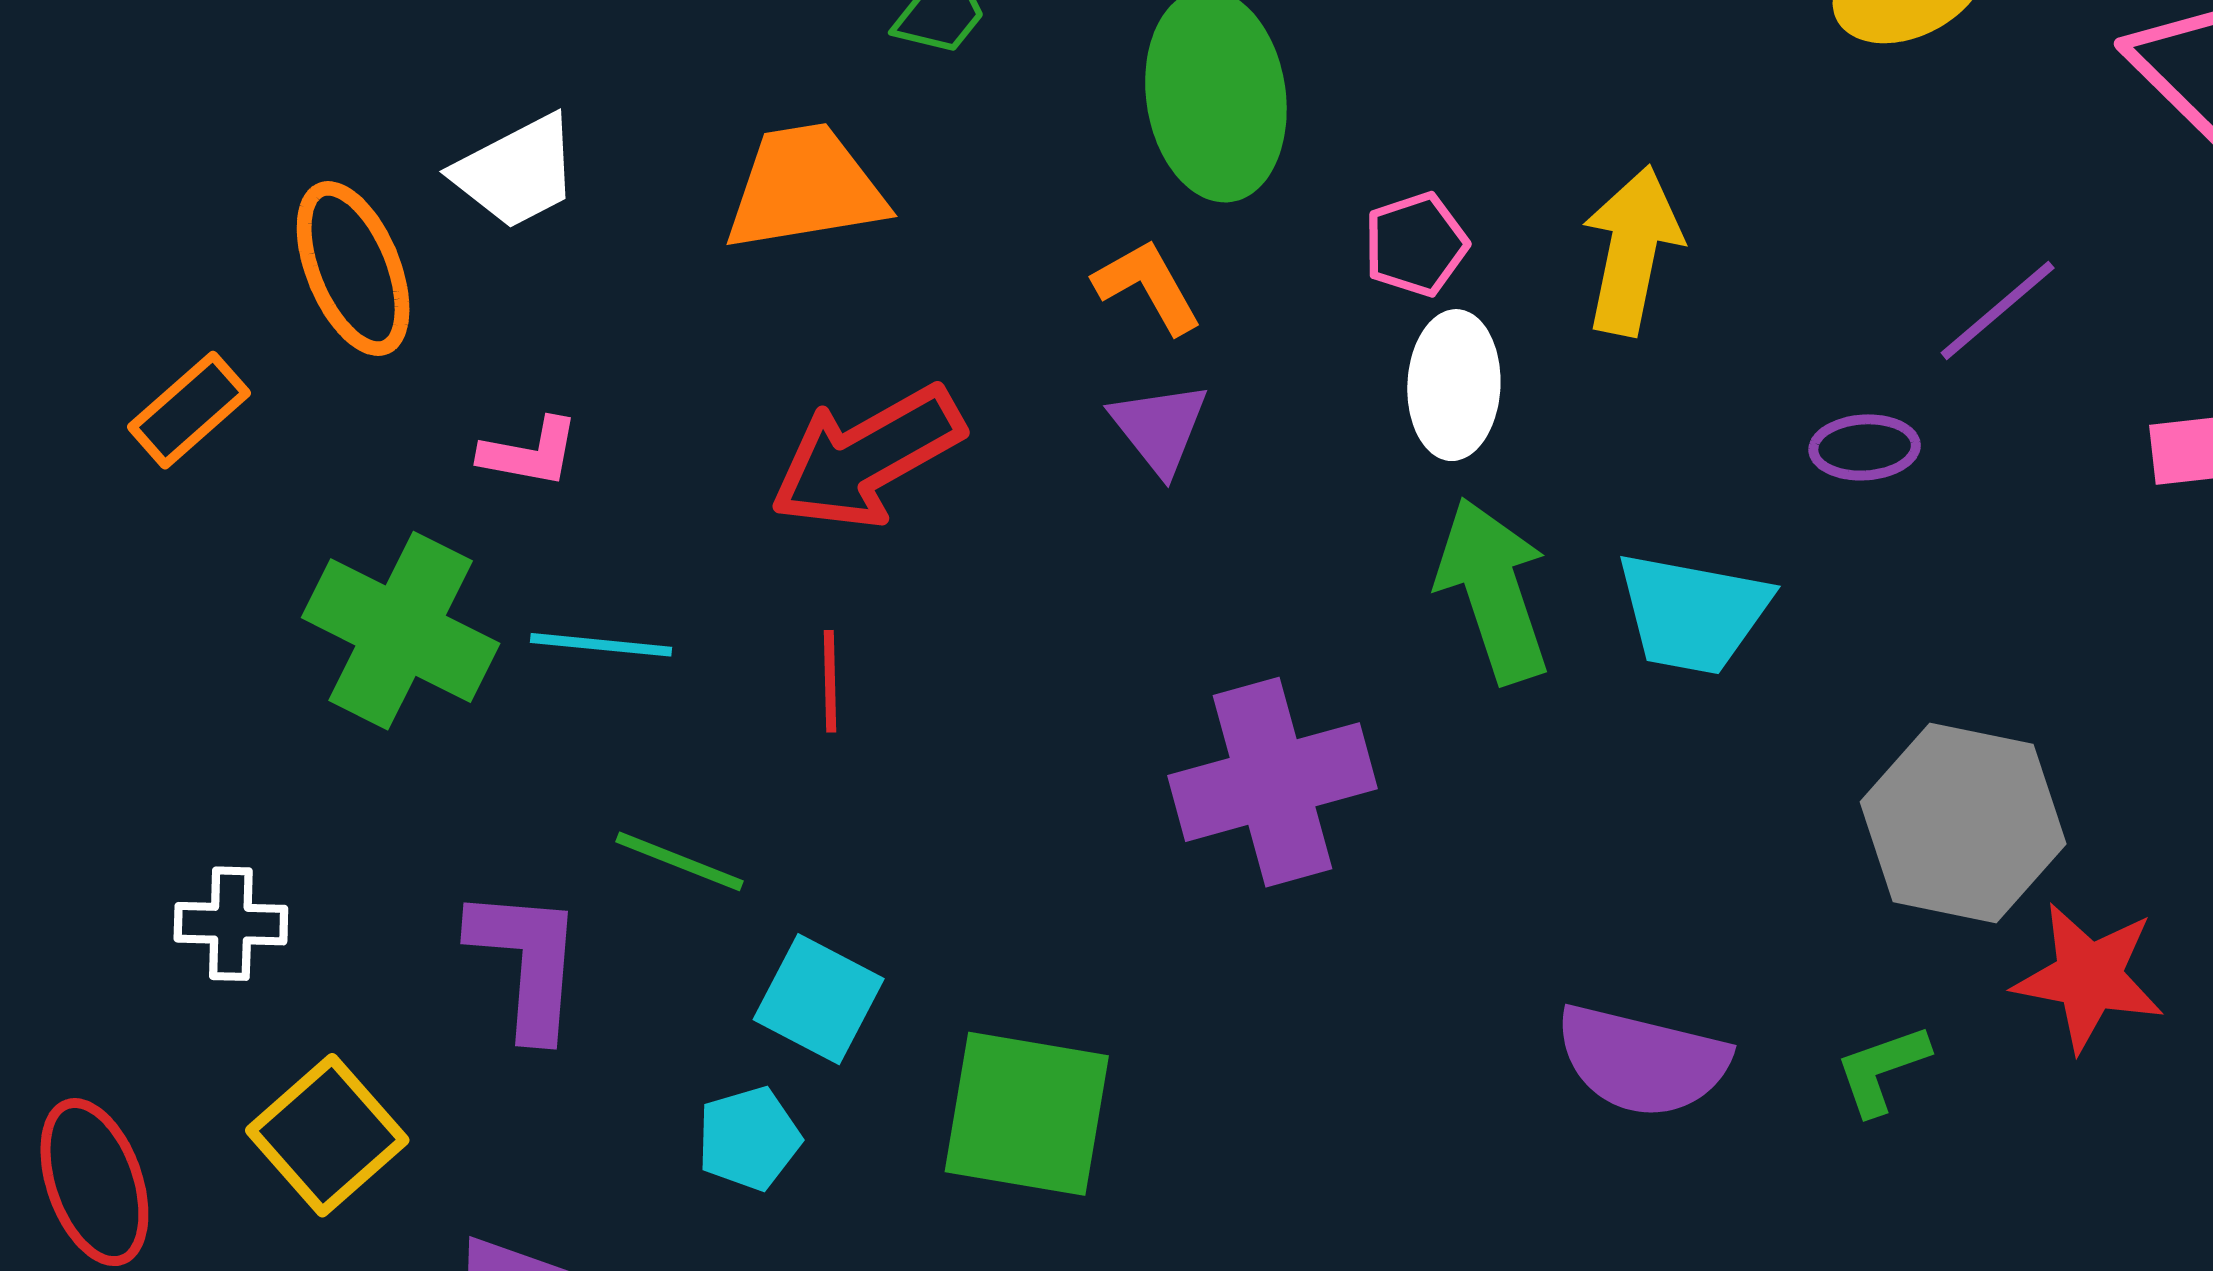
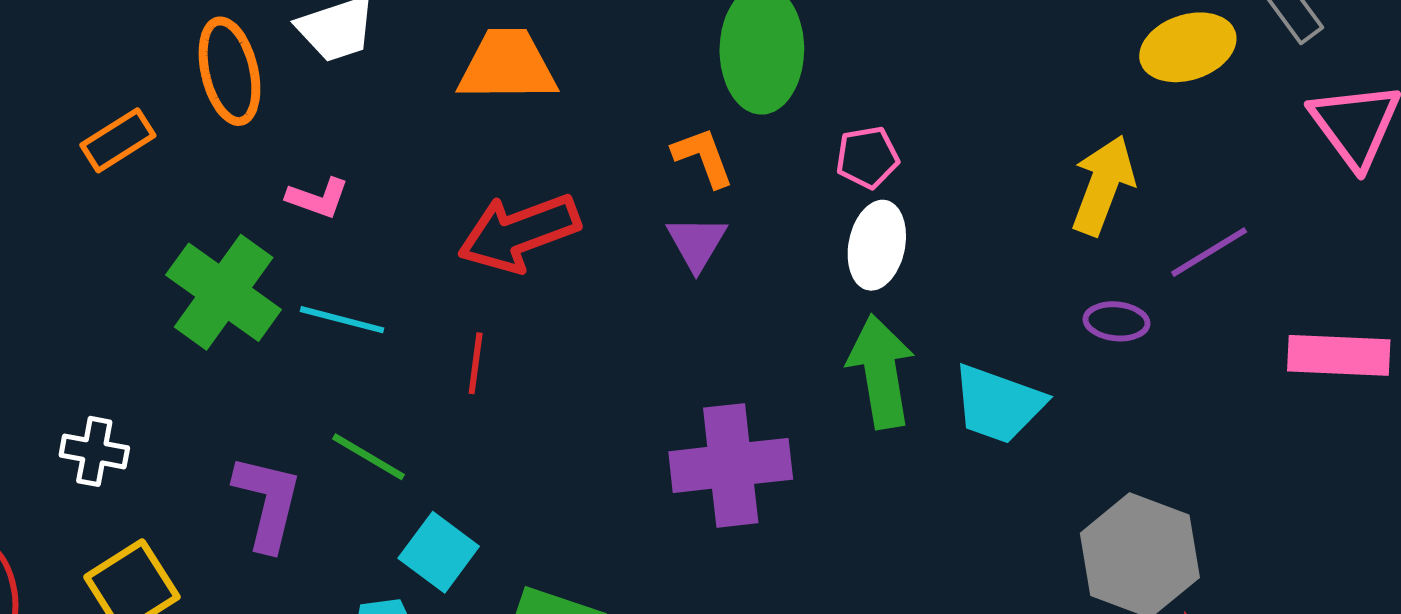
yellow arrow: (1632, 250) -> (1103, 185), moved

